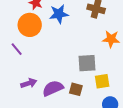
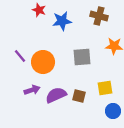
orange circle: (30, 25) -> (43, 62), moved
gray square: (87, 63) -> (82, 57), moved

